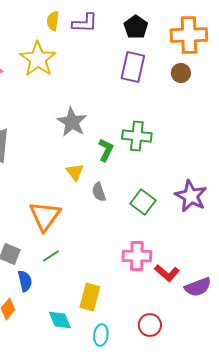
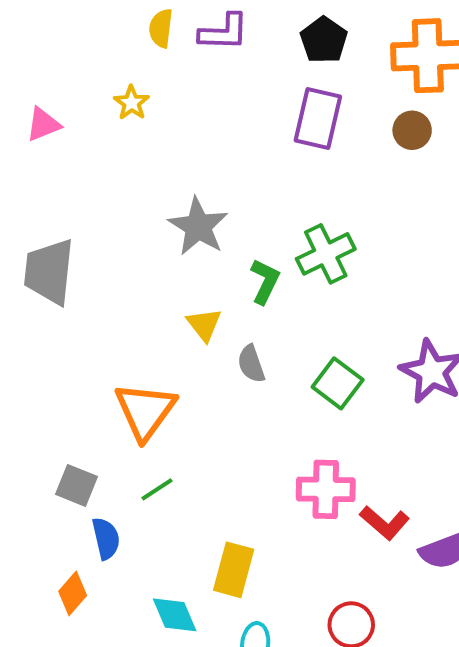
yellow star: (38, 59) -> (131, 103), size x0.5
green cross: (137, 136) -> (326, 254), turned -32

